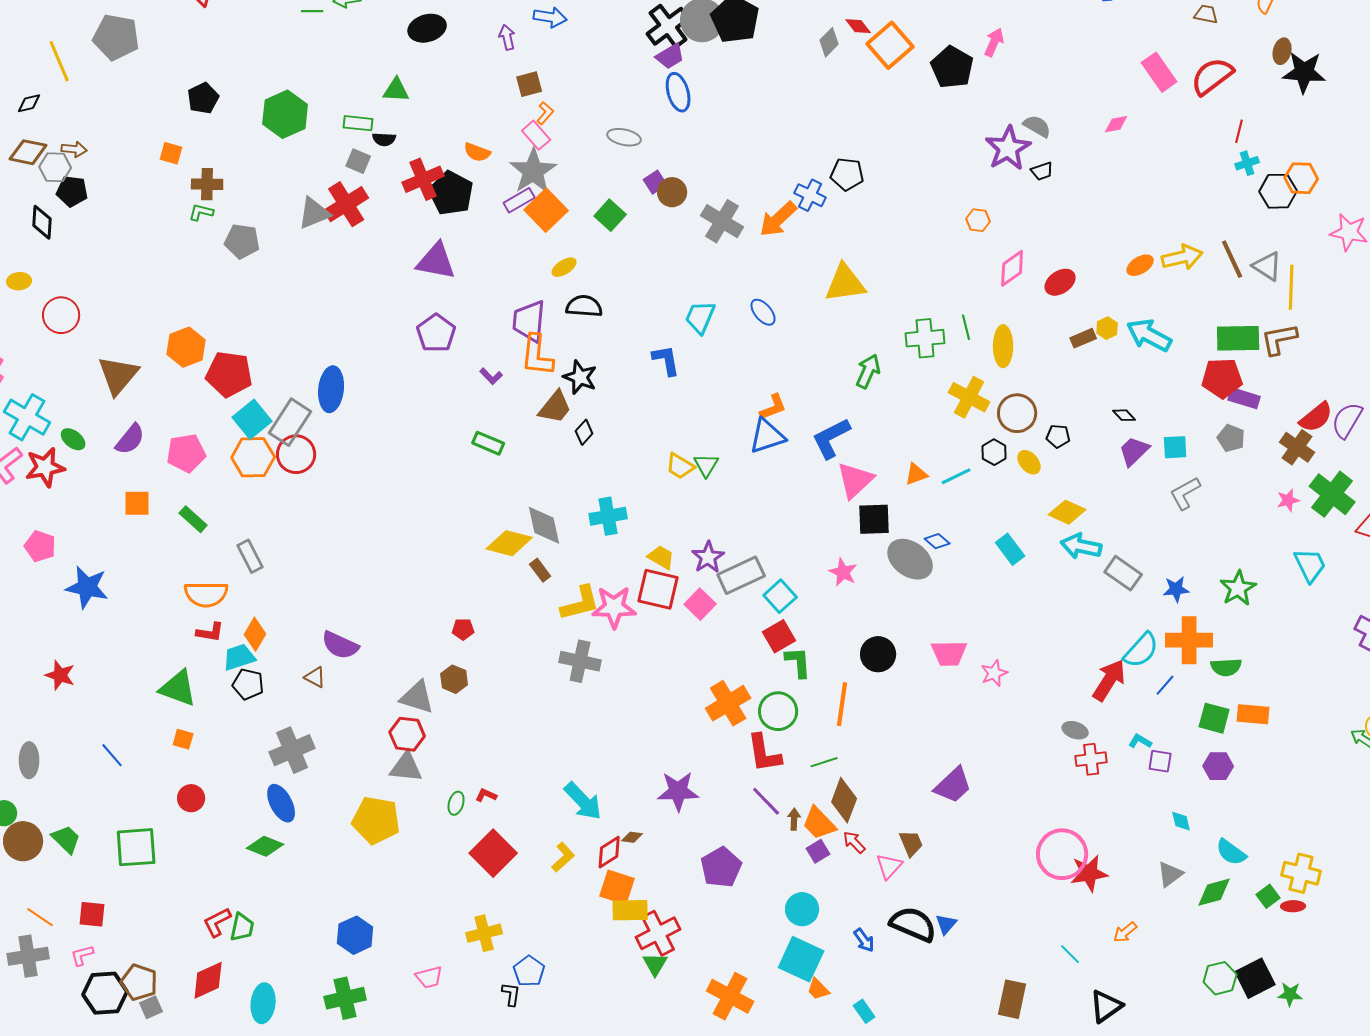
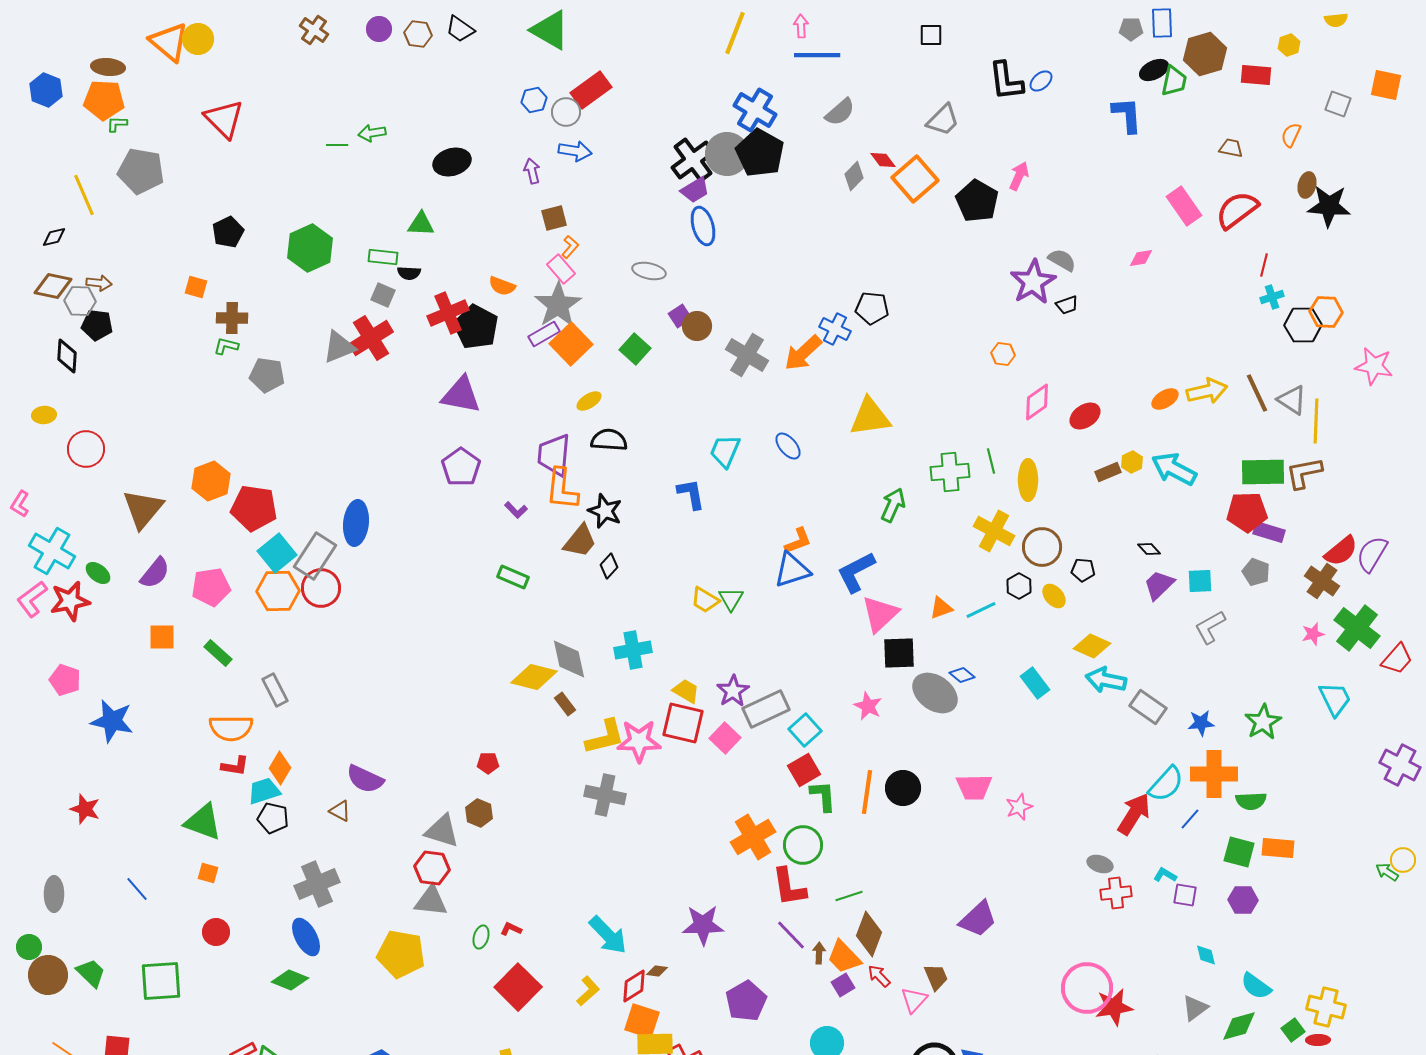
orange line: (842, 704) -> (867, 792), moved

